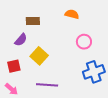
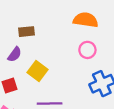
orange semicircle: (72, 14) -> (86, 20), moved, size x1.5

